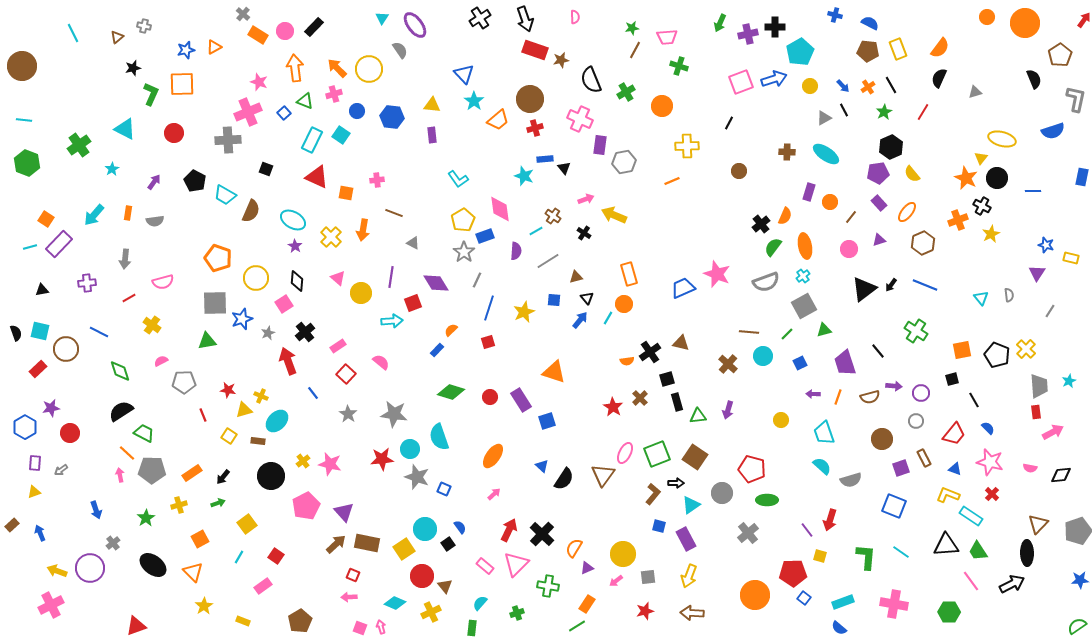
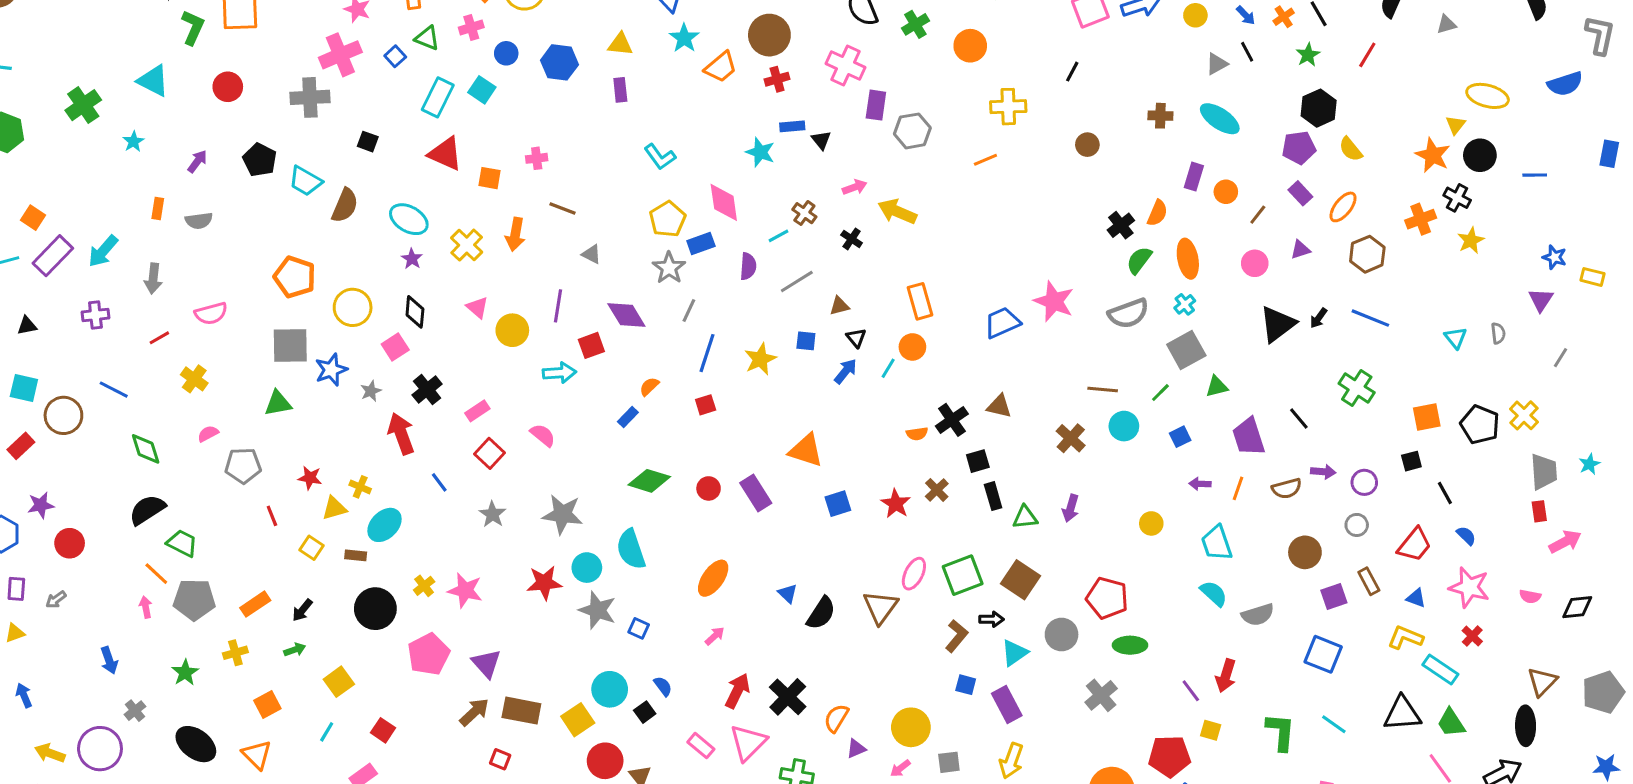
cyan arrow: (94, 215) -> (103, 251), moved
blue square: (547, 421) -> (838, 504), moved

